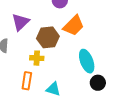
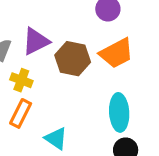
purple triangle: (21, 22) -> (36, 41), moved
yellow cross: (37, 58) -> (21, 80), moved

